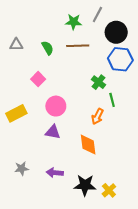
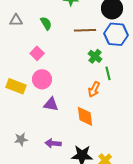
brown line: (78, 46) -> (85, 30), moved
pink circle: (56, 106) -> (42, 79), moved
yellow rectangle: (16, 113) -> (16, 86), turned 48

